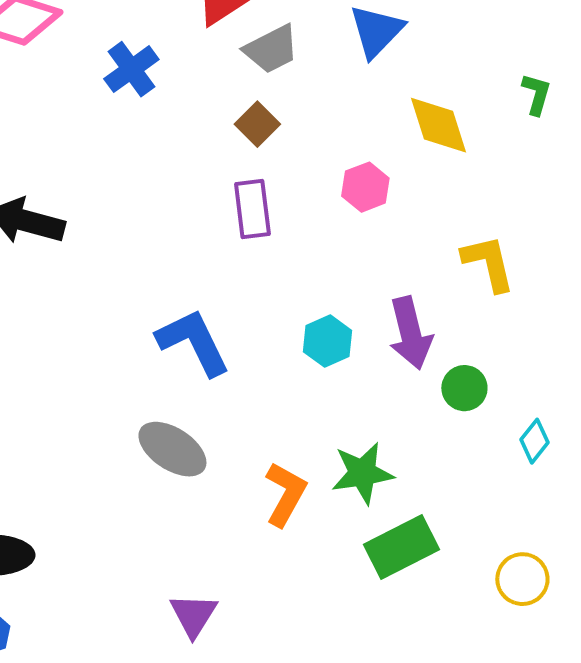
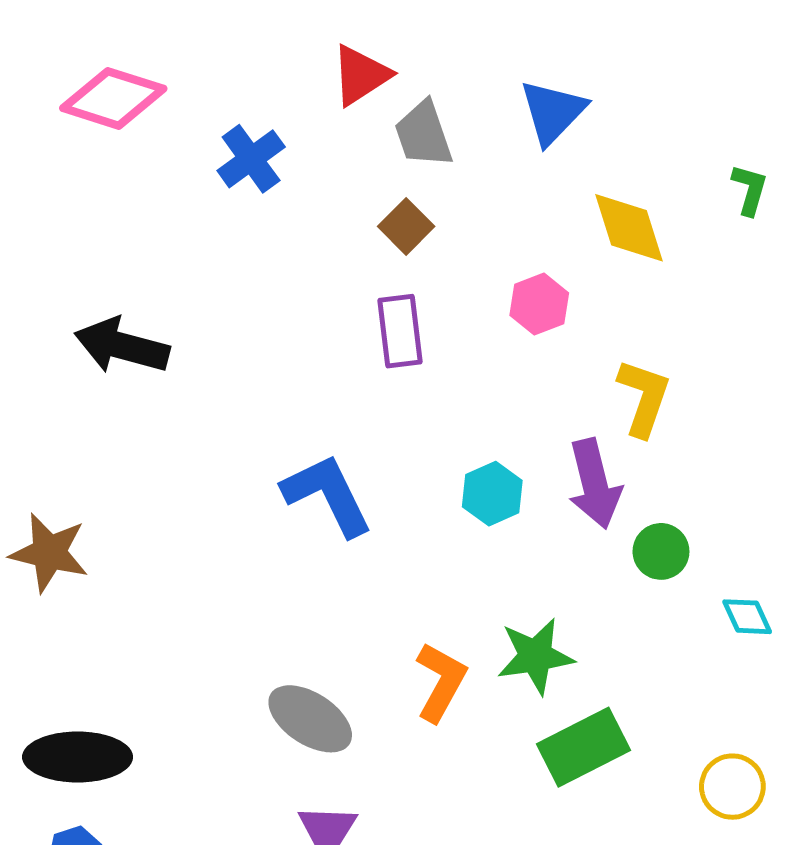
gray trapezoid: (271, 49) -> (423, 134), turned 98
yellow L-shape: (488, 263) -> (644, 398), moved, turned 32
cyan diamond: (534, 441) -> (747, 617), turned -63
gray ellipse: (172, 449) -> (310, 719), moved

